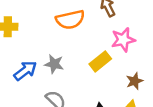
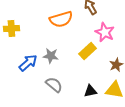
pink star: (123, 40) -> (105, 32), turned -30

